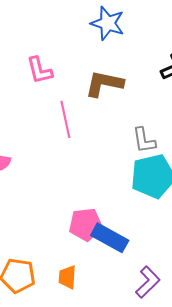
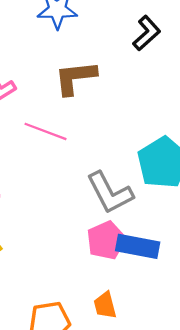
pink line: (65, 119) -> (46, 131), turned -39
gray L-shape: (144, 140) -> (110, 193), moved, size x1.5

